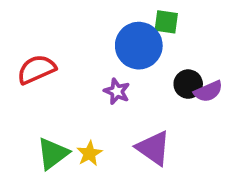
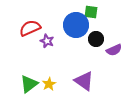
red semicircle: (36, 69) -> (30, 28), moved
black circle: (188, 84) -> (96, 39), moved
purple star: (117, 91) -> (47, 41), moved

